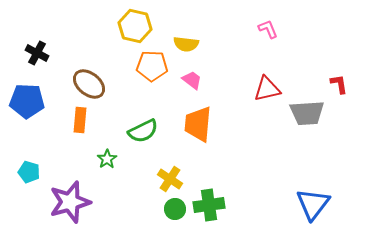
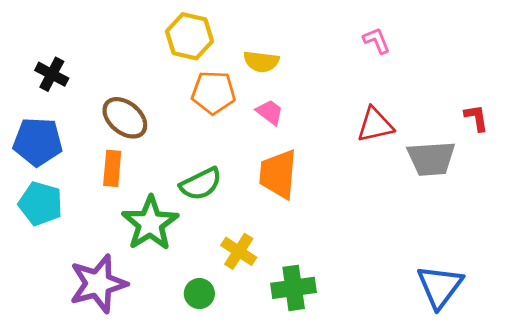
green star: (107, 159) -> (150, 223), size x2.0
cyan pentagon: (29, 172) -> (41, 204), moved, size x1.4
green circle: (175, 209) -> (199, 294), moved

